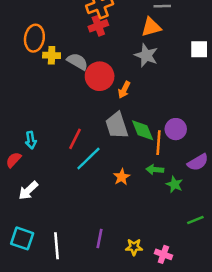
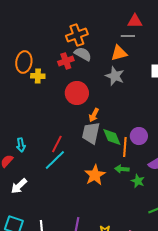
red cross: (98, 26) -> (66, 61), moved
gray semicircle: (77, 61) -> (83, 54), moved
orange arrow: (124, 90) -> (94, 115), moved
gray trapezoid: (117, 125) -> (91, 133), turned 30
cyan line: (88, 159) -> (55, 160), moved
orange star: (122, 177) -> (95, 175), size x1.5

